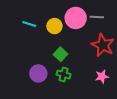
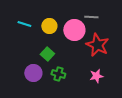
pink circle: (76, 18) -> (74, 30), moved
green square: (61, 54) -> (47, 54), moved

